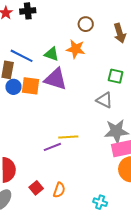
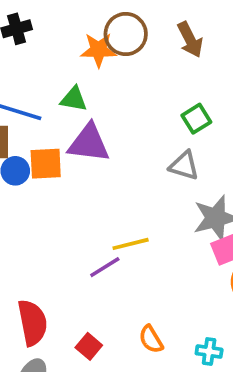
brown circle: (86, 24) -> (126, 34), size x1.5
orange star: (76, 49) -> (99, 50), moved
green square: (116, 76) -> (196, 119), turned -35
orange semicircle: (59, 190) -> (151, 339), moved, turned 140

